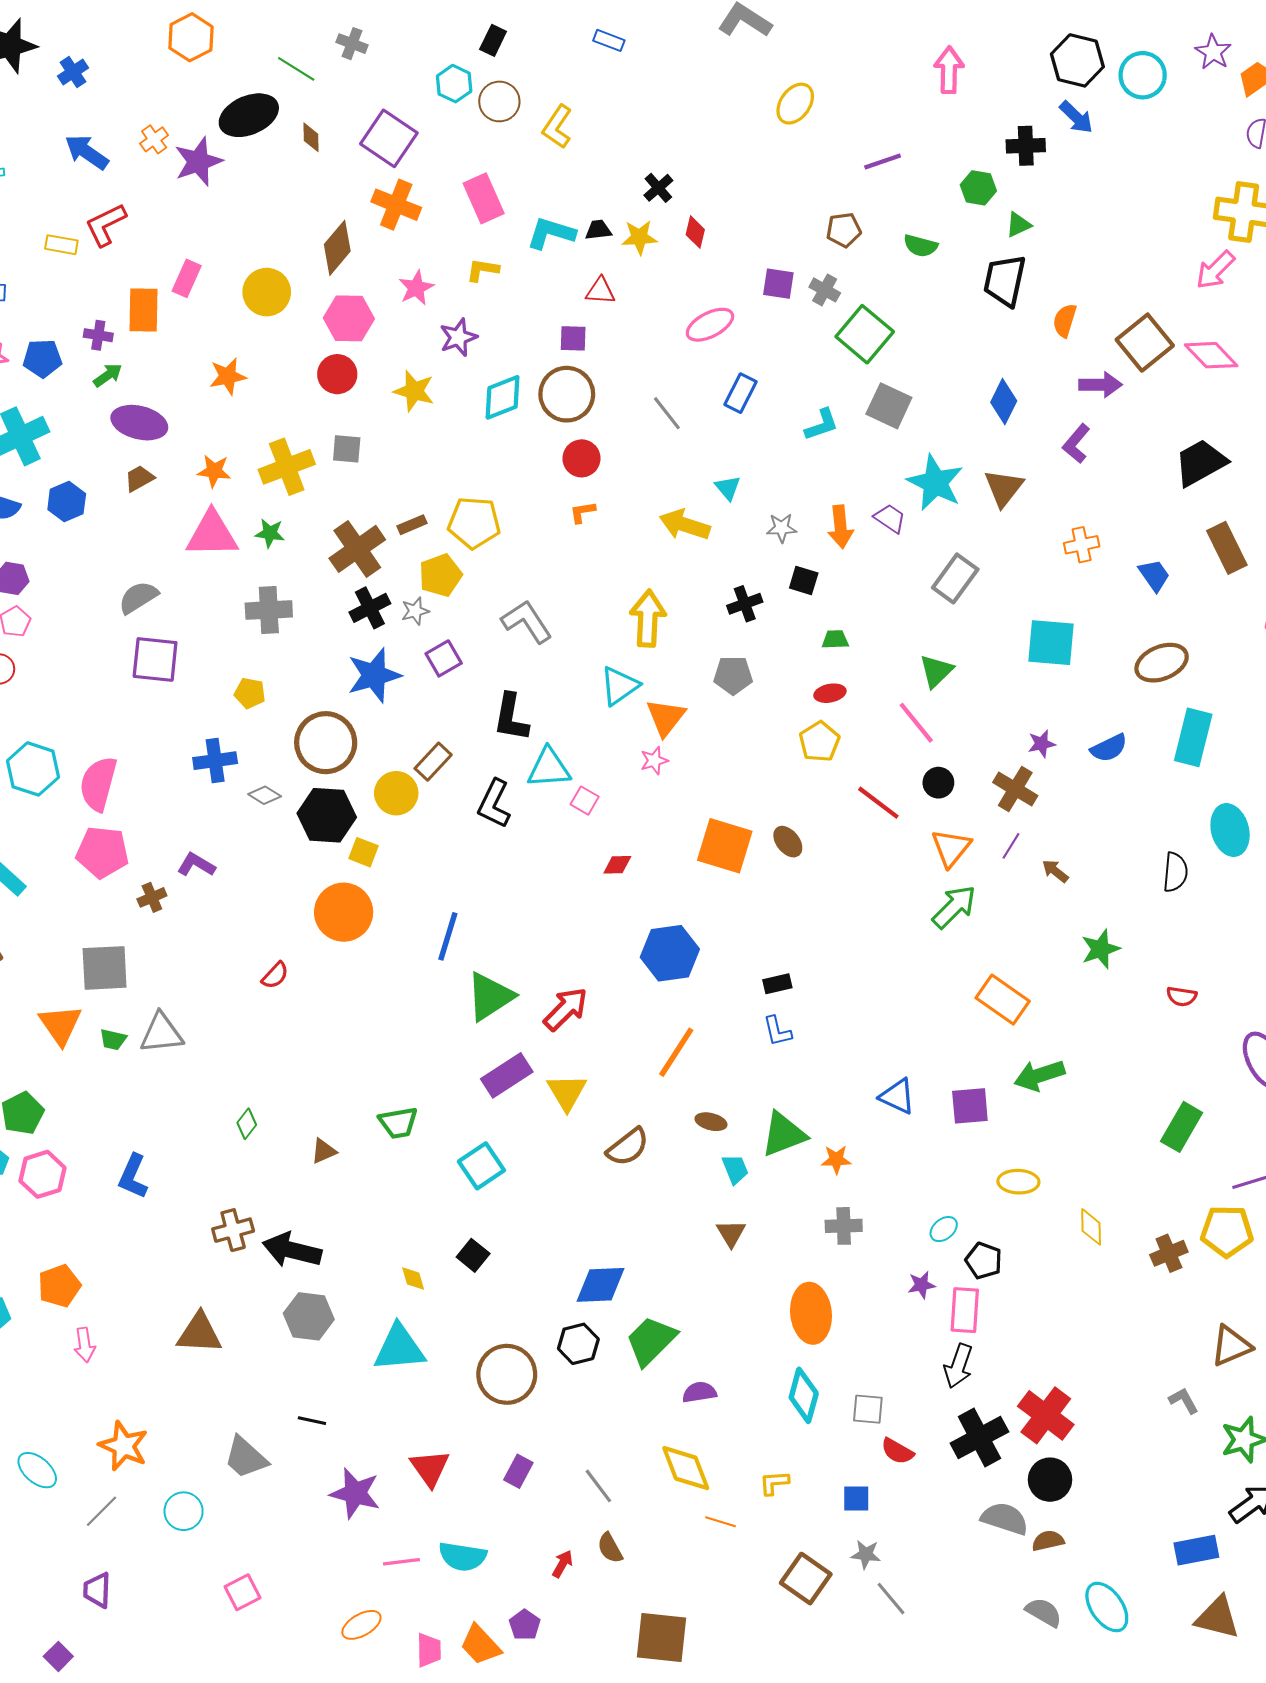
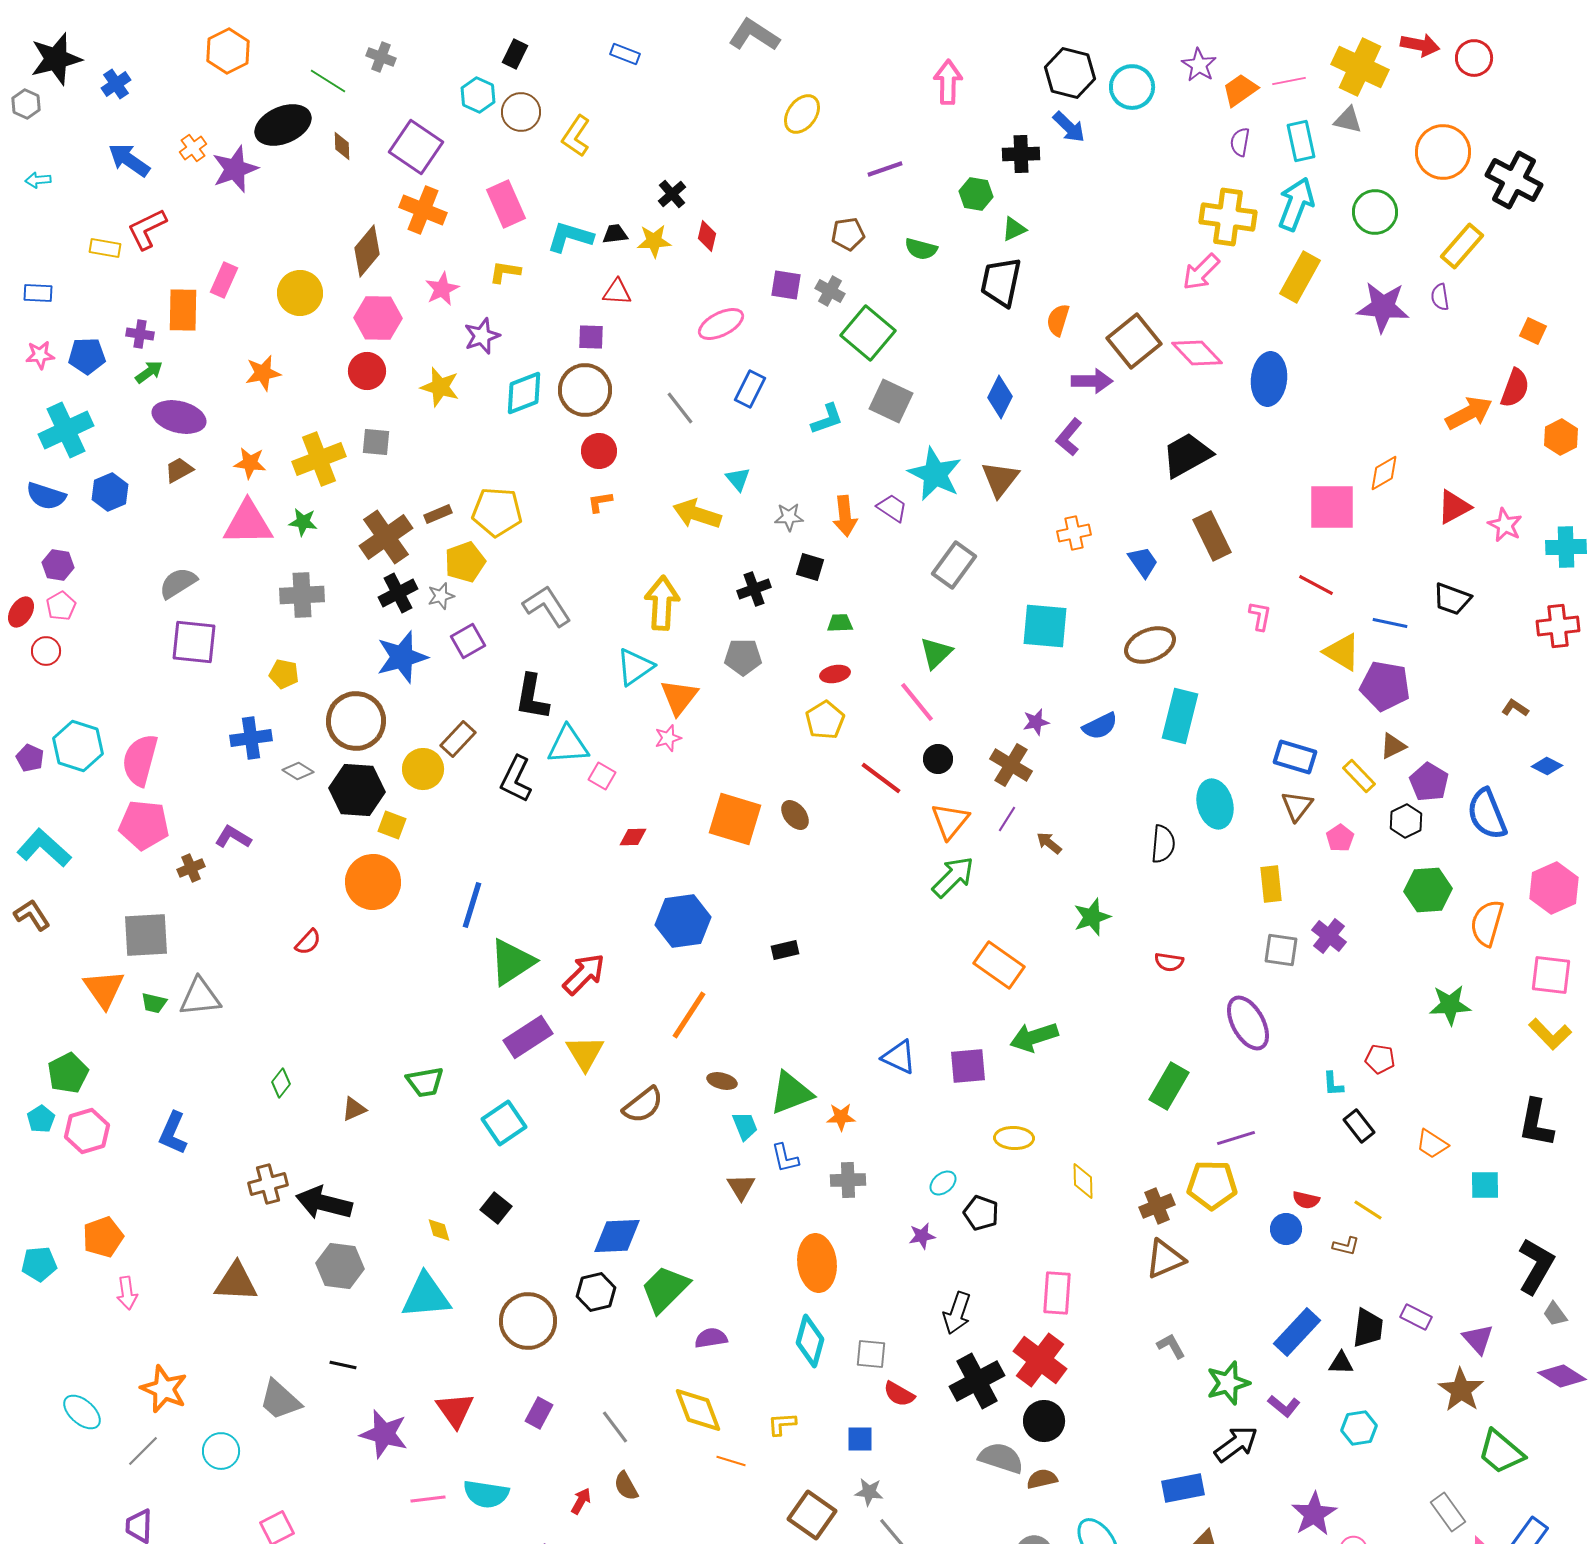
blue L-shape: (777, 1031) -> (785, 1158), moved
pink rectangle: (965, 1310) -> (1057, 1293), moved
brown triangle: (1231, 1346) -> (1165, 1259), moved

